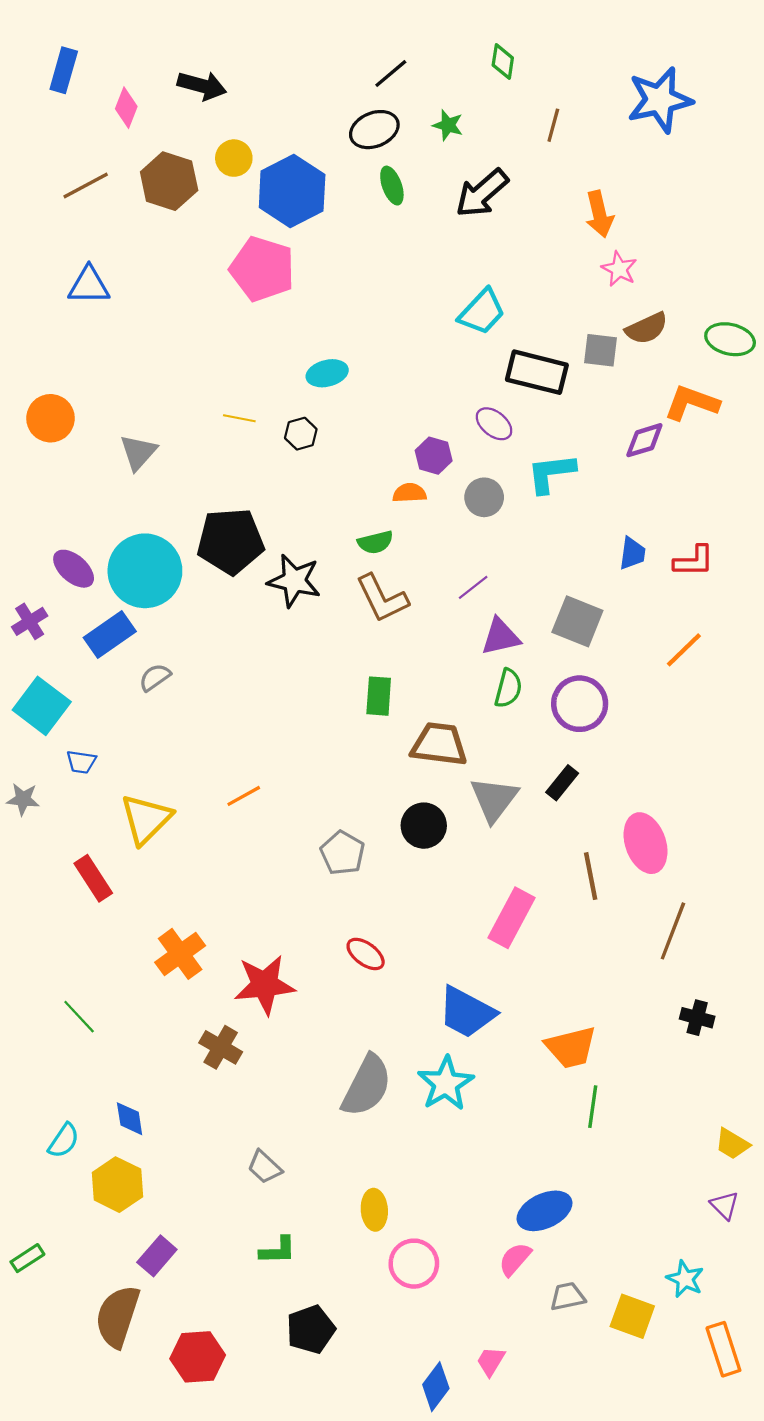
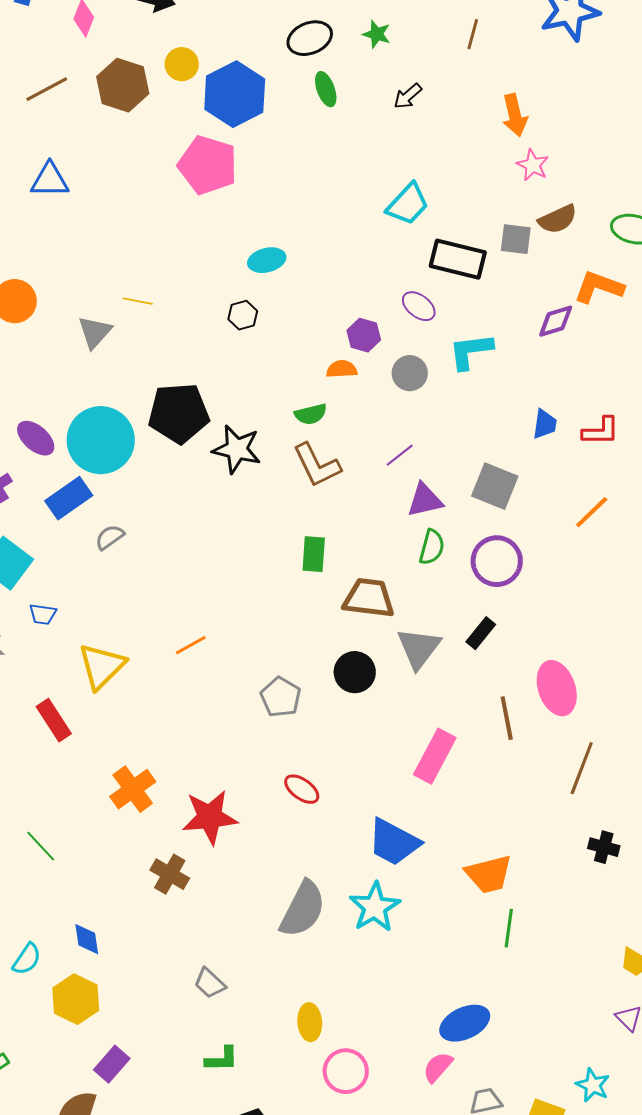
black arrow: (482, 193) -> (408, 96), size x0.6
yellow line: (239, 418) -> (138, 301), moved

